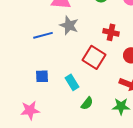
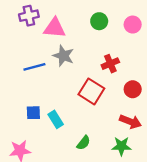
red cross: (111, 32) -> (110, 64), turned -35
cyan rectangle: (72, 82) -> (56, 119), moved

